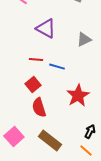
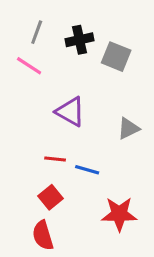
red star: (78, 96) -> (119, 214), turned 30
red semicircle: (39, 108) -> (43, 235), moved

